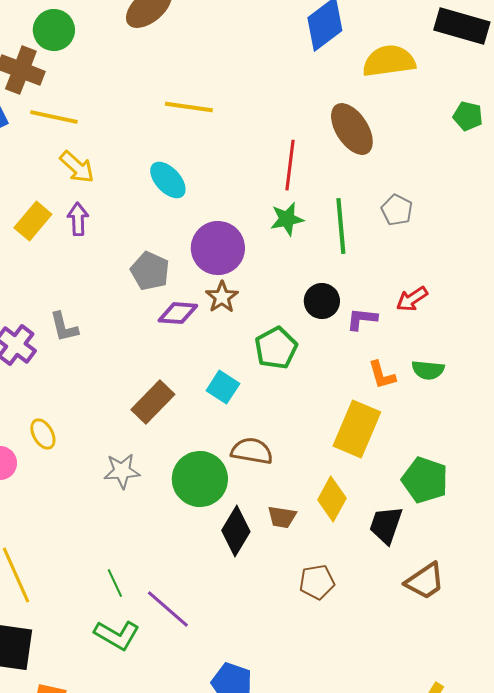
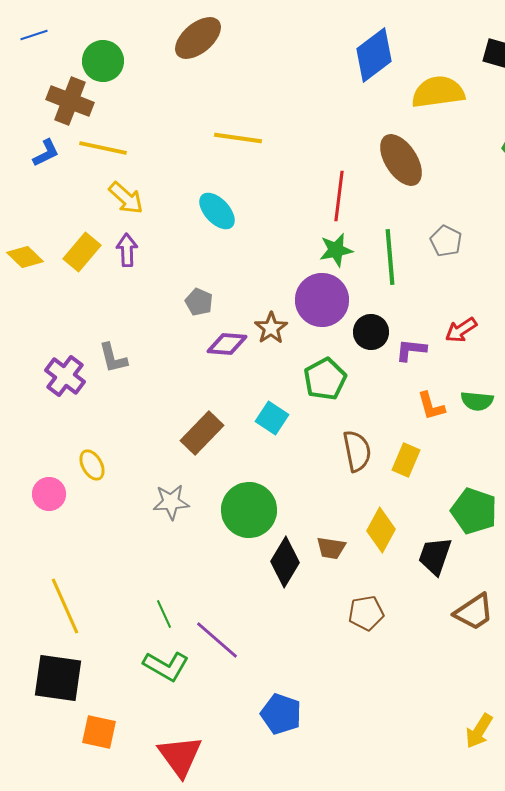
purple circle: (218, 248) -> (322, 300), moved
gray pentagon: (150, 271) -> (199, 302), size x0.7
yellow rectangle: (357, 429) -> (406, 460), size x0.6
brown semicircle: (252, 451) -> (357, 451), moved, turned 69

